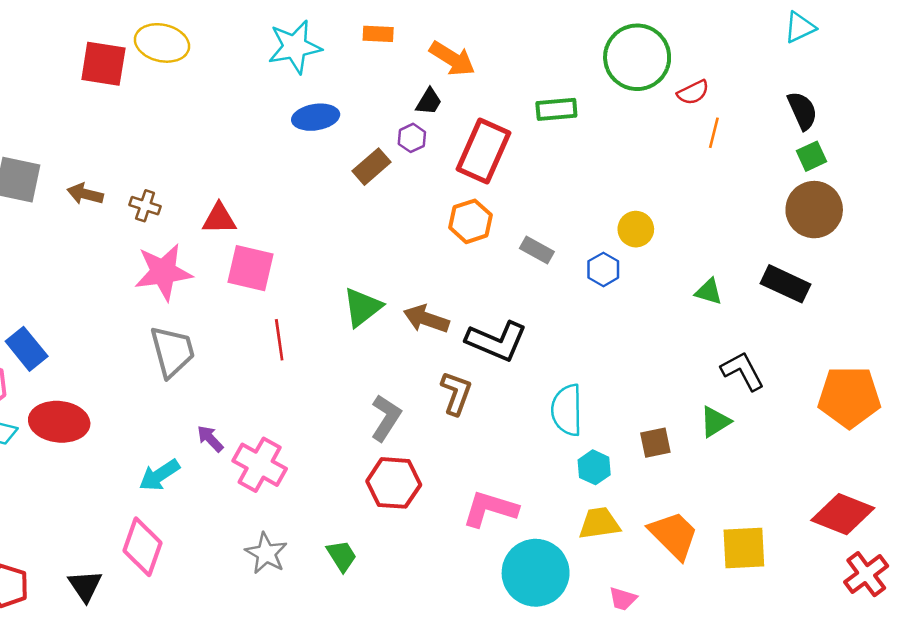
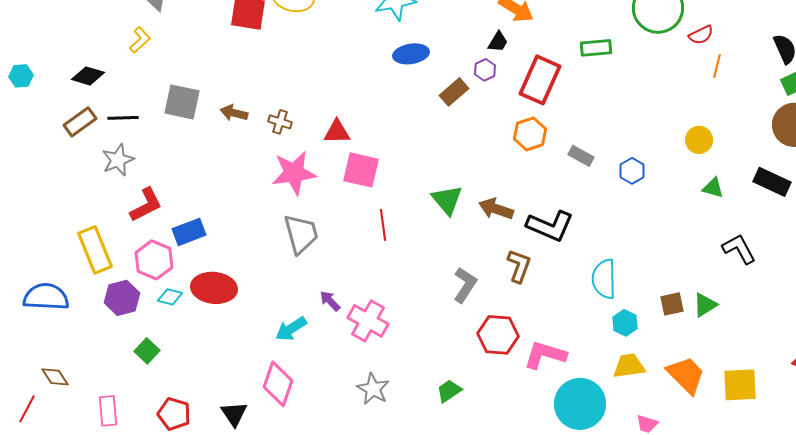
yellow circle: (636, 229) -> (699, 140), moved
green triangle: (362, 307) -> (447, 200), turned -32
blue rectangle: (27, 349) -> (189, 232), turned -72
green triangle: (715, 422) -> (705, 305), moved
red hexagon: (394, 483) -> (498, 335), moved
green trapezoid: (342, 556) -> (449, 391), moved, turned -92

